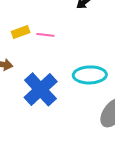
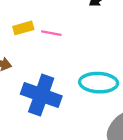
blue cross: (41, 89) -> (41, 95), turned -32

